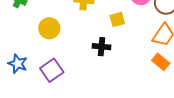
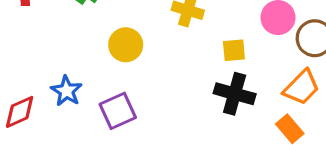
black cross: (102, 47) -> (235, 94), moved, size x1.4

